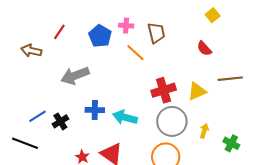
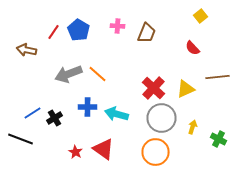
brown trapezoid: (156, 33) -> (146, 33), turned 35
blue pentagon: (100, 36) -> (78, 30), moved
orange line: (135, 53) -> (98, 74), moved
red cross: (164, 90) -> (154, 88), turned -30

